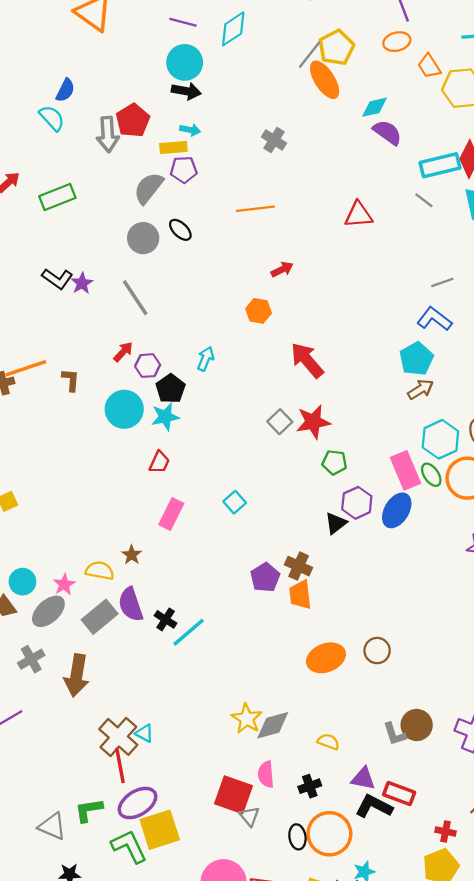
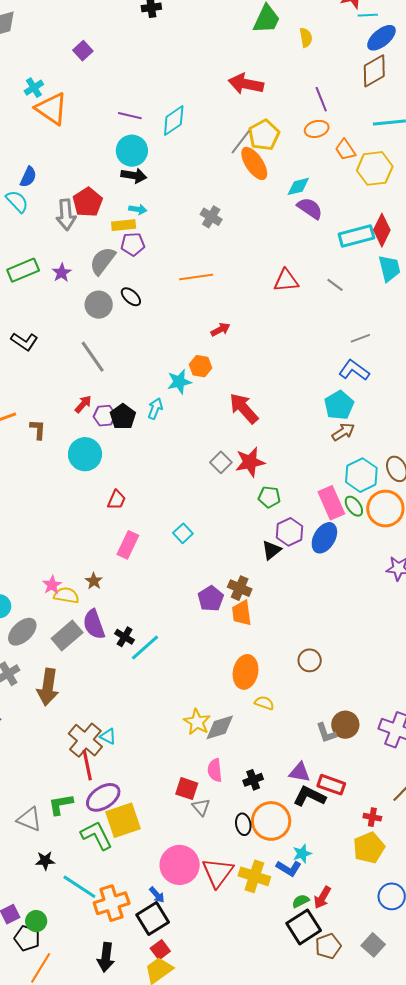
gray line: (424, 200) -> (335, 285), moved
purple star: (82, 283) -> (62, 273), moved
black pentagon: (171, 389) -> (123, 417), moved
cyan star: (165, 417) -> (179, 382), moved
pink star: (64, 584) -> (52, 585), moved
orange ellipse: (326, 658) -> (246, 672), moved, turned -56
yellow semicircle: (328, 742) -> (264, 703), moved
red square: (233, 795) -> (187, 789), size x0.7

